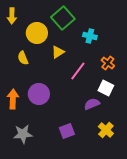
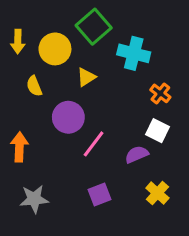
yellow arrow: (12, 16) -> (18, 42), moved
cyan cross: (90, 36) -> (134, 53), size x1.5
pink line: (78, 71) -> (94, 144), moved
purple circle: (39, 94) -> (68, 117), moved

